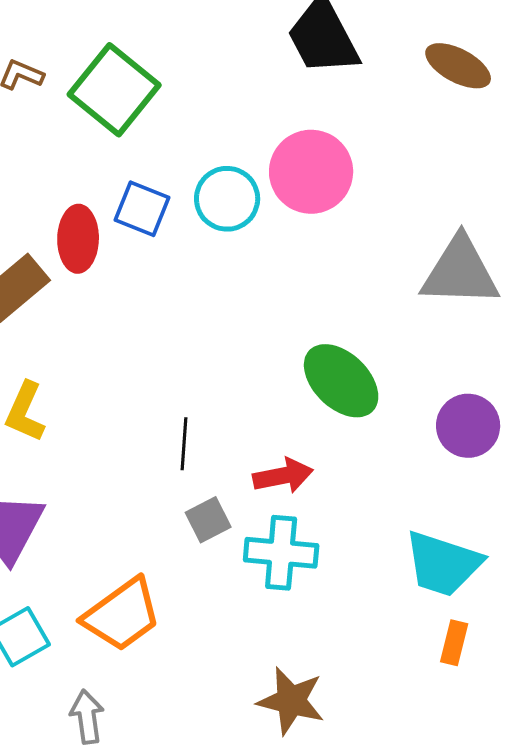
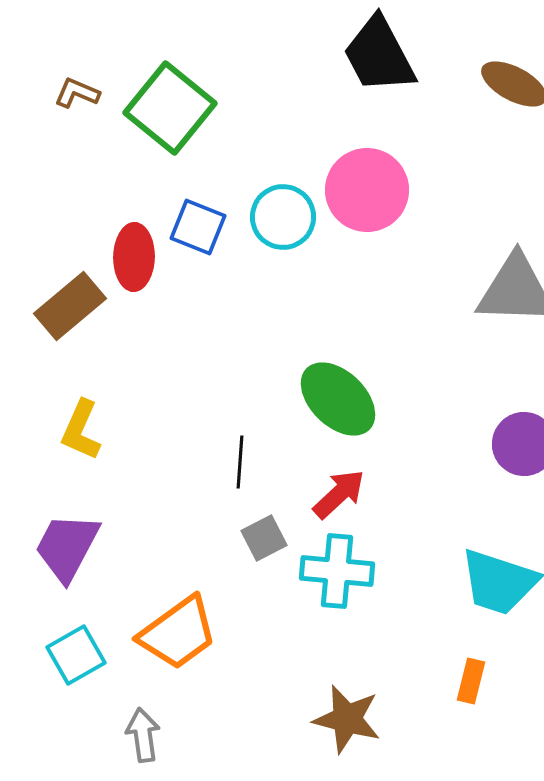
green ellipse: (341, 381) -> (338, 399), moved
red arrow: (283, 476) -> (339, 494), turned -32
orange rectangle: (454, 643) -> (471, 681), moved

